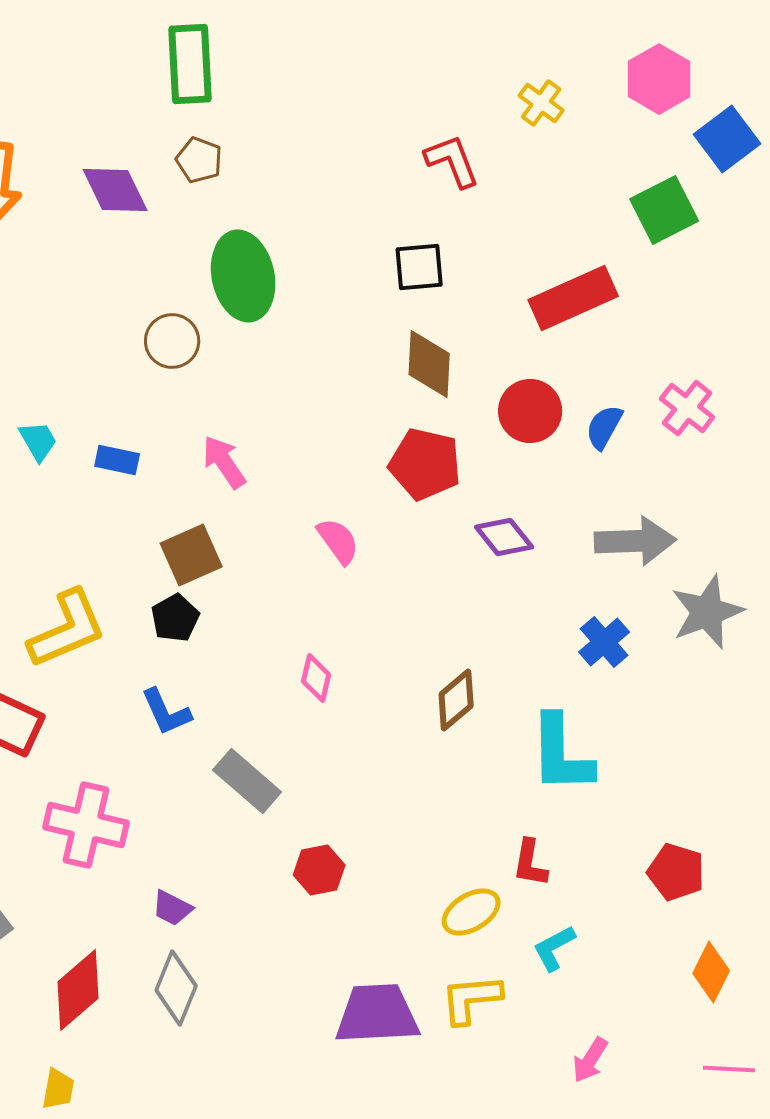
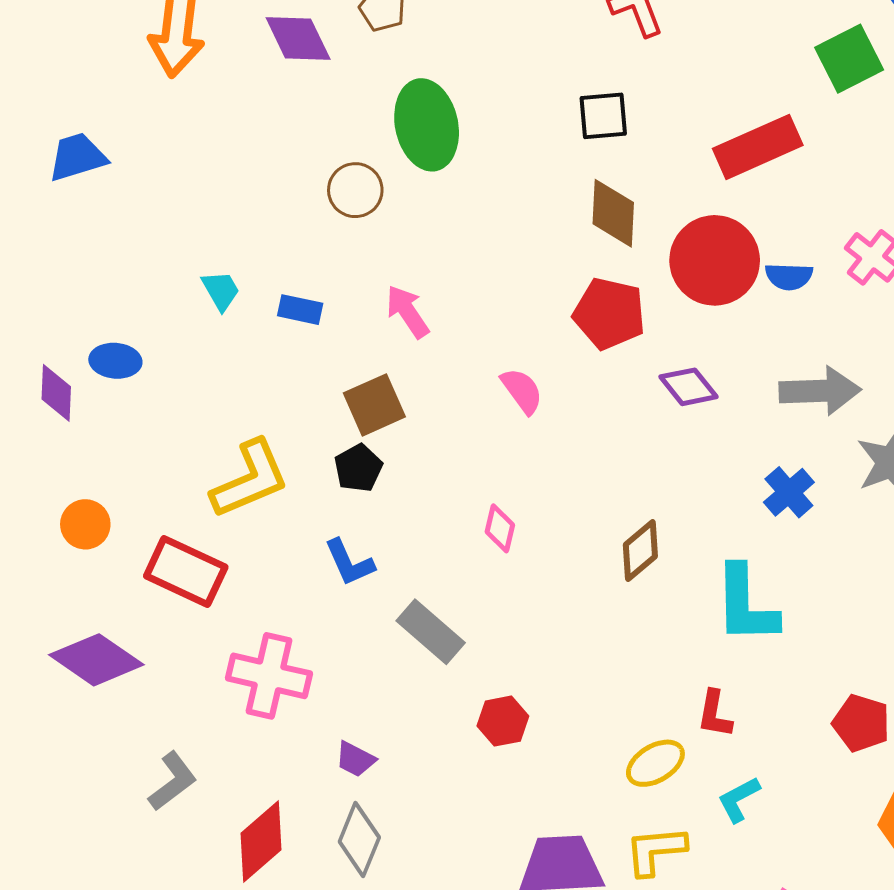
red circle: (530, 411) -> (715, 260), size x1.4
blue semicircle: (604, 427) -> (789, 276), turned -117

